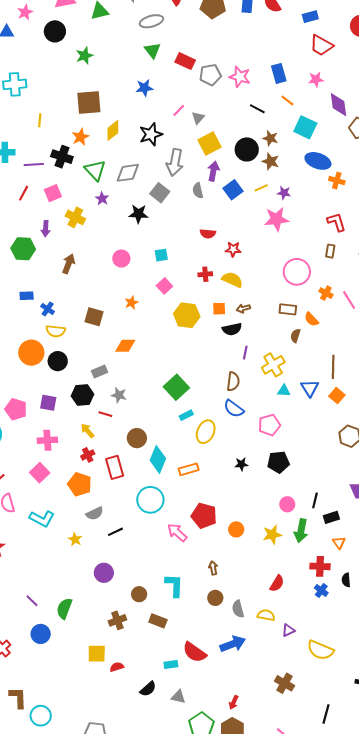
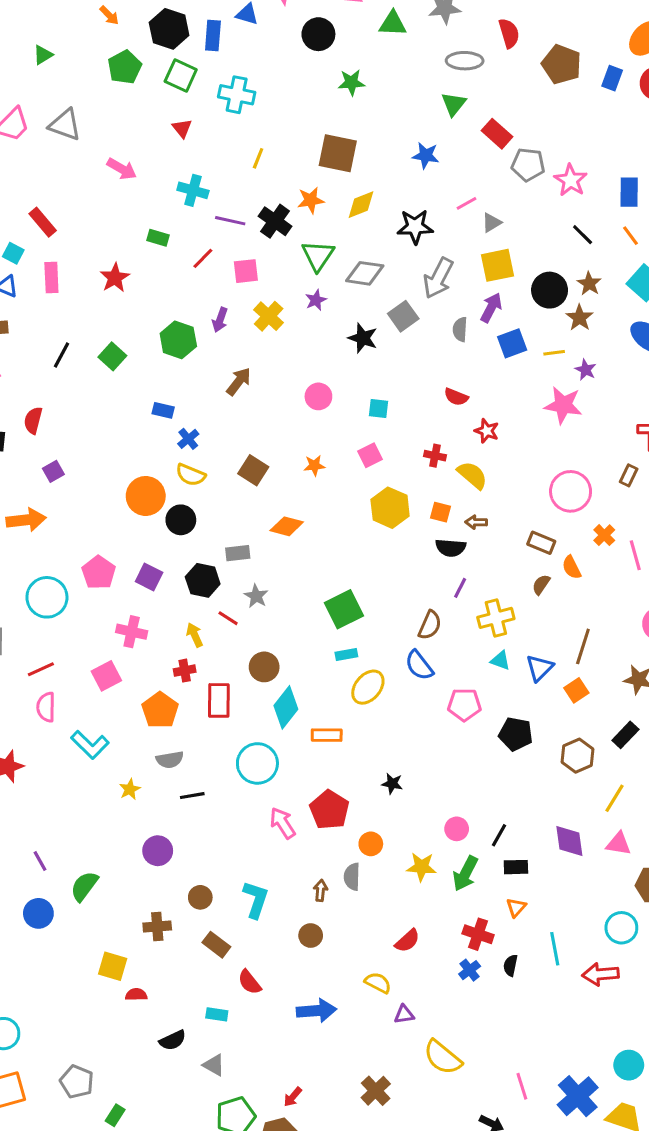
black pentagon: (278, 462) -> (516, 734), moved
black star: (241, 464) -> (392, 784), moved
gray semicircle: (238, 609) -> (352, 877), moved
red semicircle: (194, 652) -> (250, 982), moved, size x0.7

